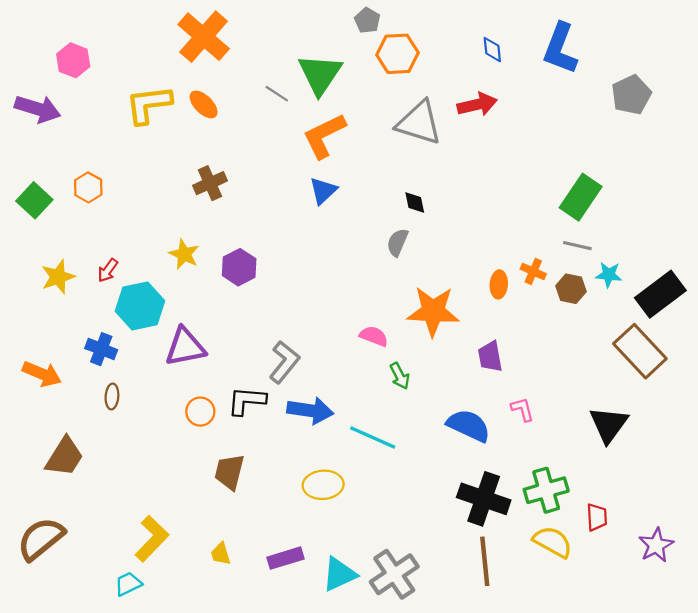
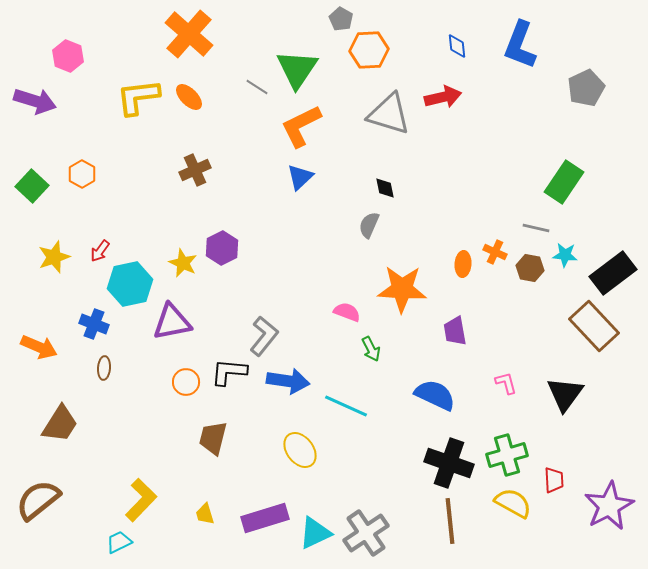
green rectangle: (581, 197) -> (564, 182), moved
yellow star: (184, 254) -> (183, 263), moved
pink L-shape: (522, 409) -> (506, 383), moved
yellow ellipse: (323, 485) -> (300, 450), turned 57
purple star: (656, 545) -> (609, 506), size x1.5
purple rectangle: (285, 558) -> (265, 518), size x1.4

